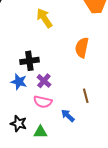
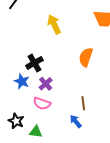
black cross: (29, 61) -> (34, 63), turned -30
blue arrow: (68, 116) -> (76, 121), moved

